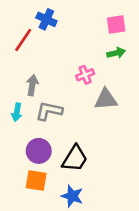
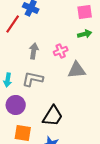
gray arrow: (32, 85) -> (34, 51), moved
purple circle: (39, 151) -> (16, 105), moved

